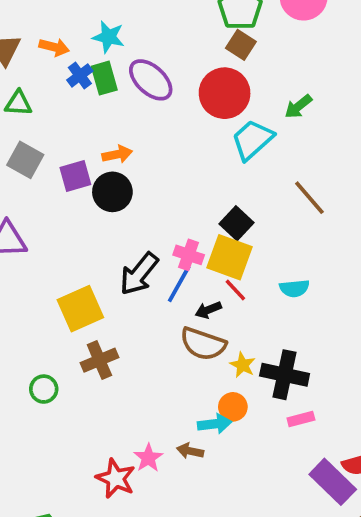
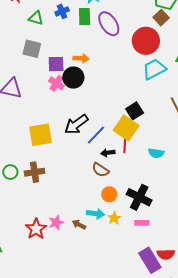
blue cross: (80, 75) -> (62, 11), moved
gray square: (25, 160) -> (32, 49), turned -30
pink cross: (189, 255) -> (56, 83), moved
red line: (235, 290) -> (125, 146), turned 32
brown semicircle: (203, 344) -> (100, 170), size x0.7
brown cross: (99, 360) -> (35, 172), moved
yellow star: (243, 365) -> (114, 218), moved
orange circle: (233, 407) -> (109, 194), moved

